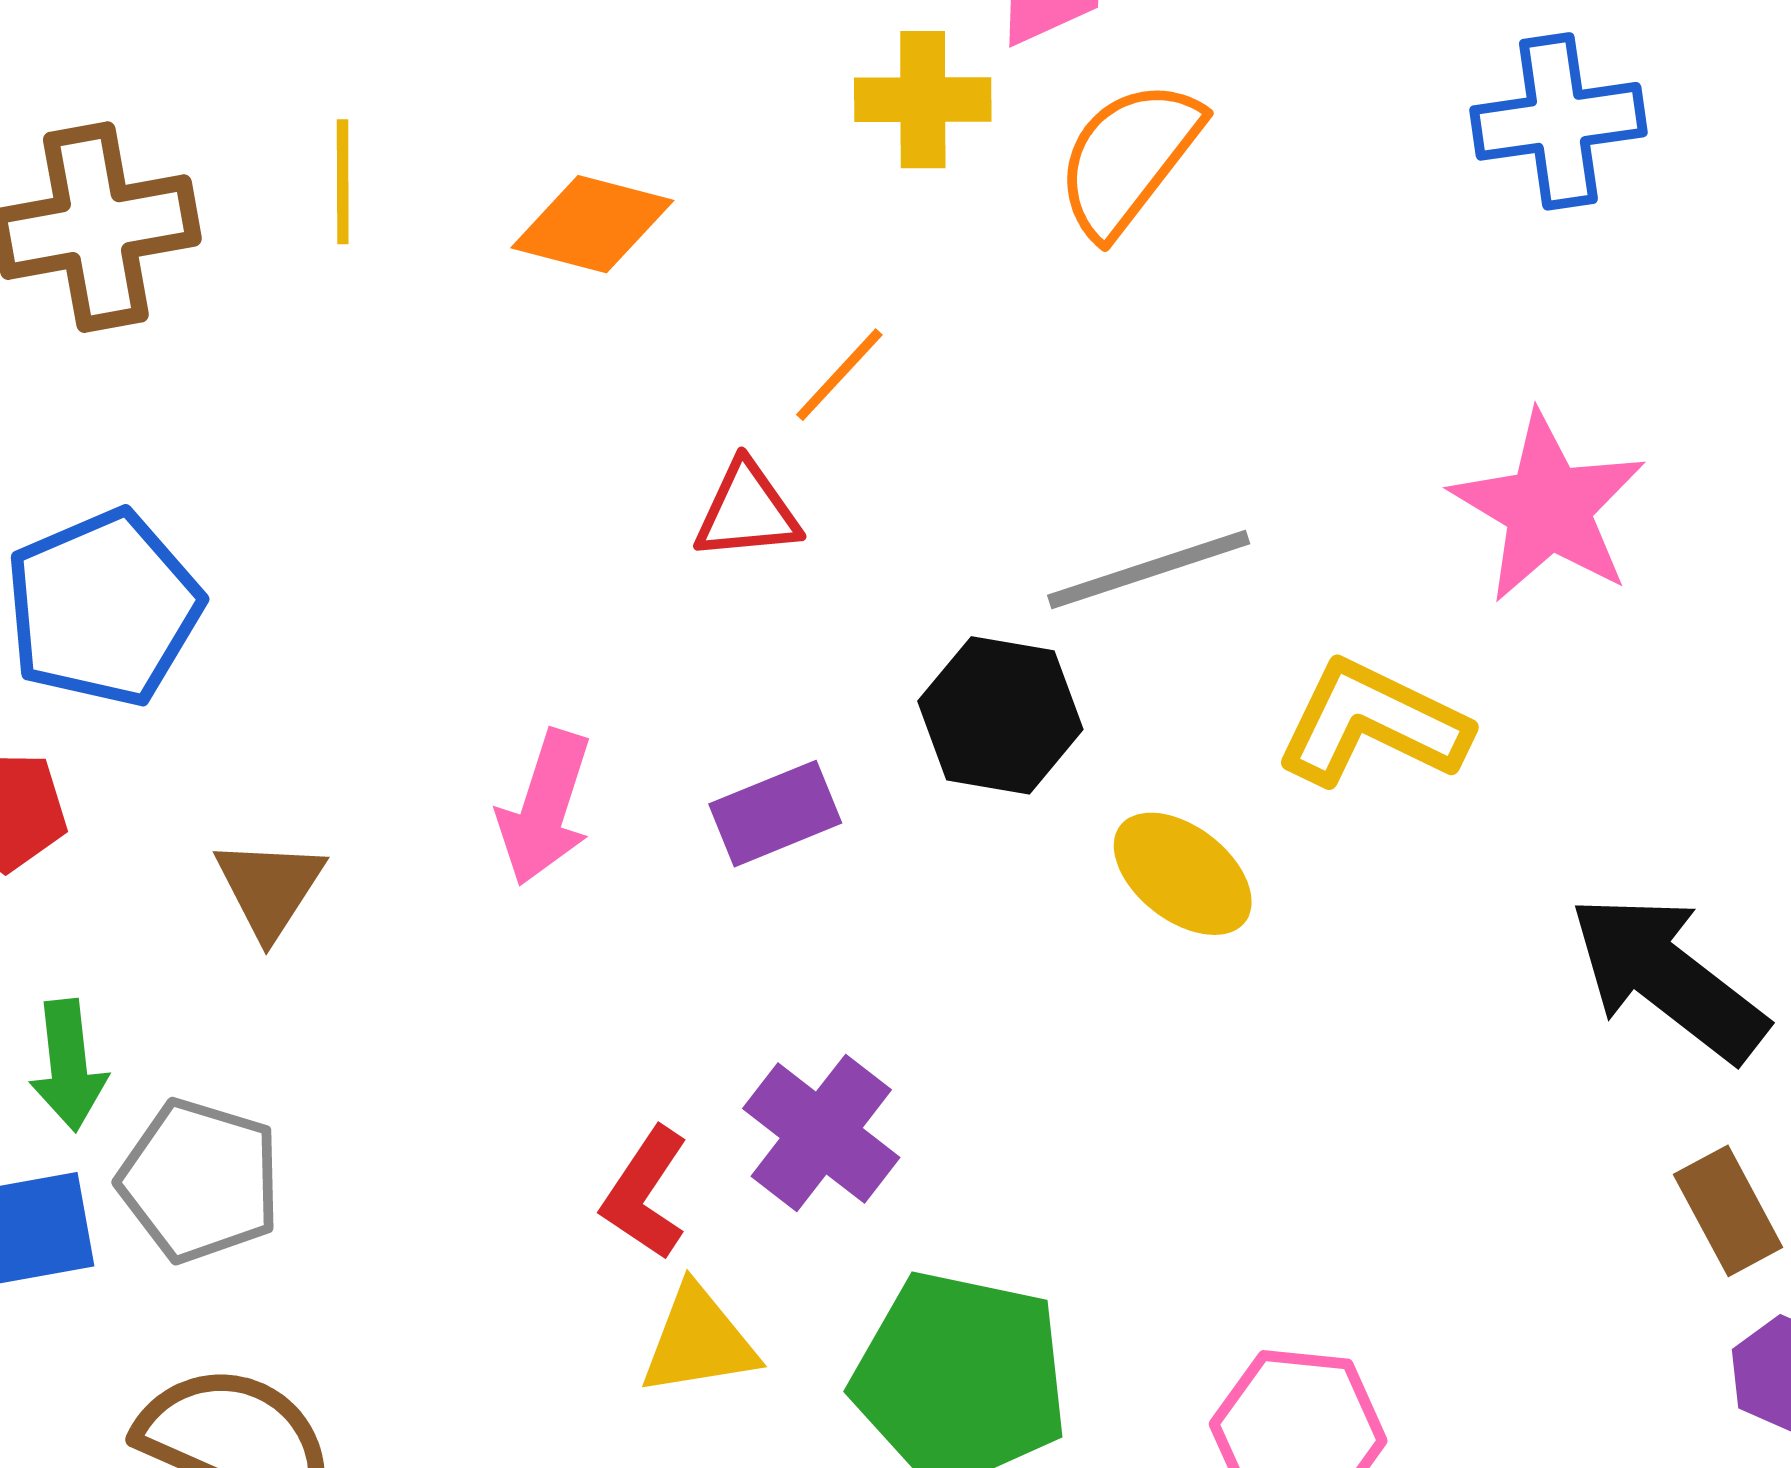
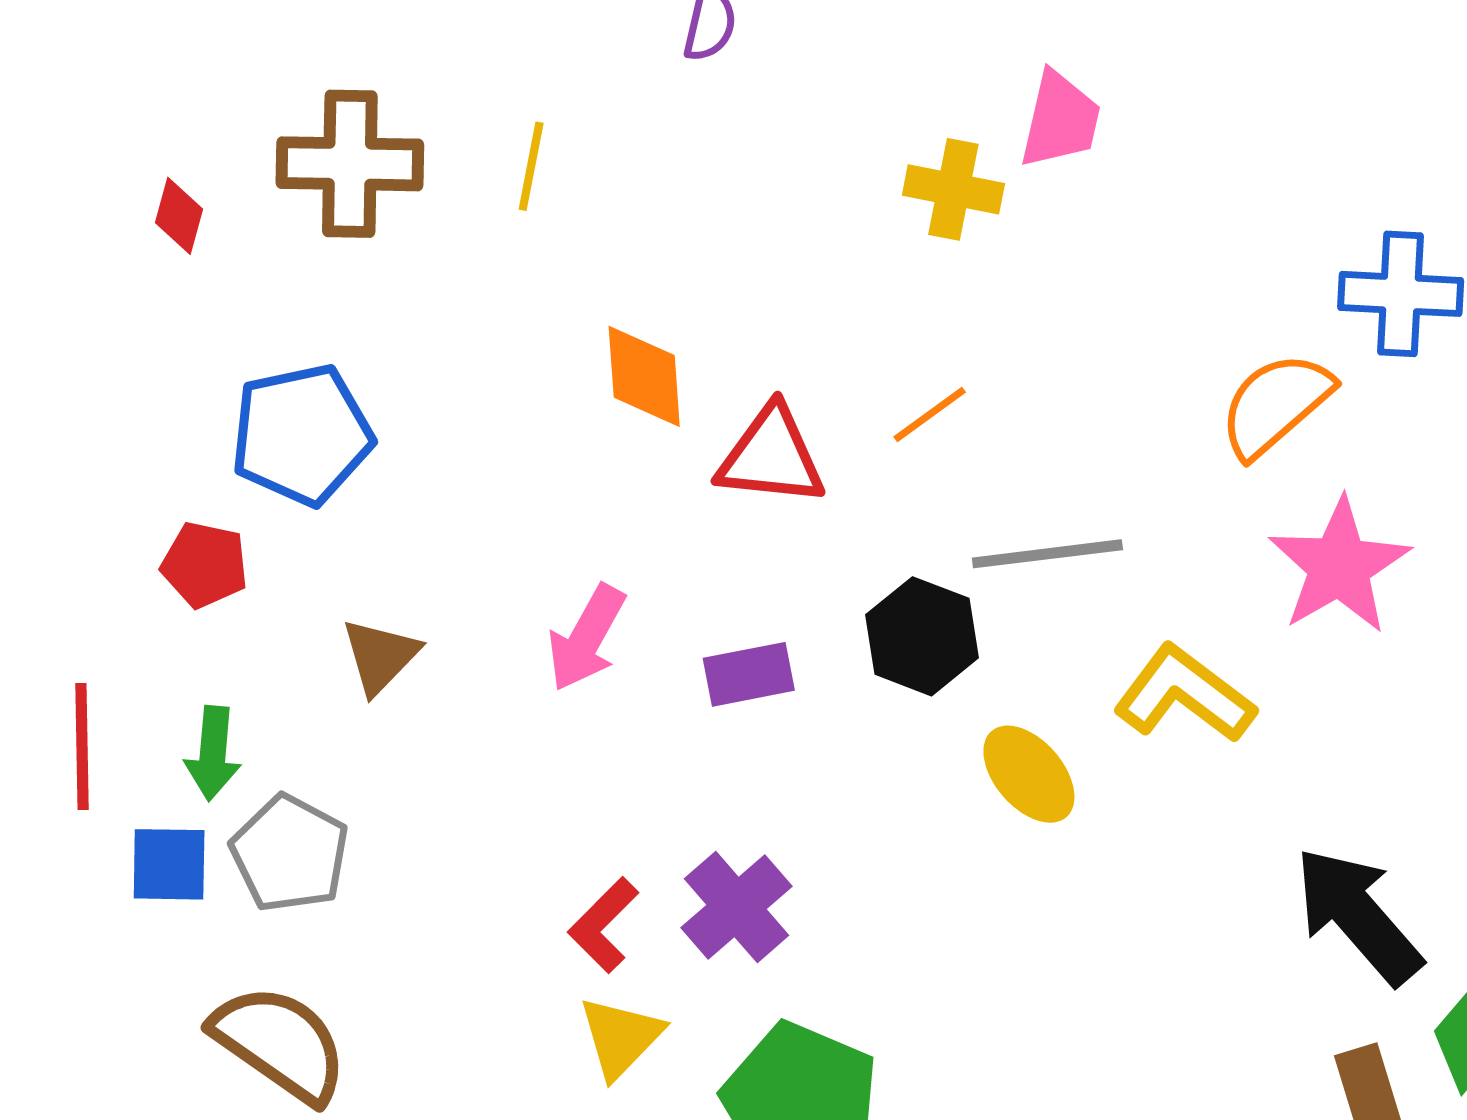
orange semicircle: (1129, 158) -> (1276, 405), moved
orange diamond: (592, 224) -> (644, 376), moved, turned 60
orange line: (839, 375) -> (930, 414), moved
red triangle: (747, 511) -> (771, 456), size x1.4
yellow triangle: (699, 1341) -> (621, 1037), turned -48

